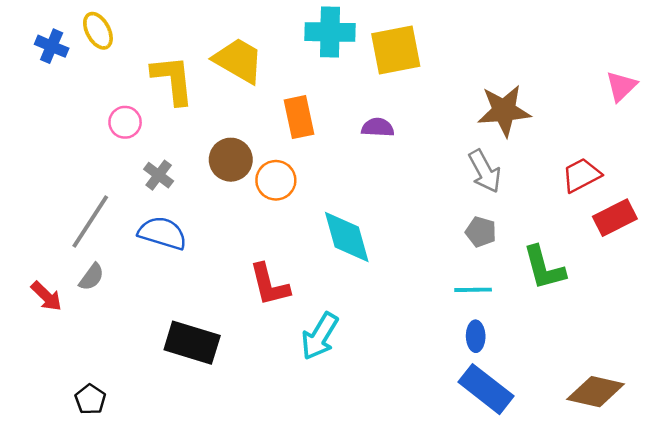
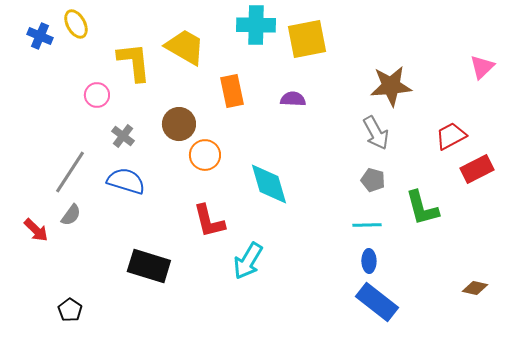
orange circle: (276, 180) -> (205, 155), moved
brown diamond: (596, 392) -> (475, 288), moved, size x0.6

